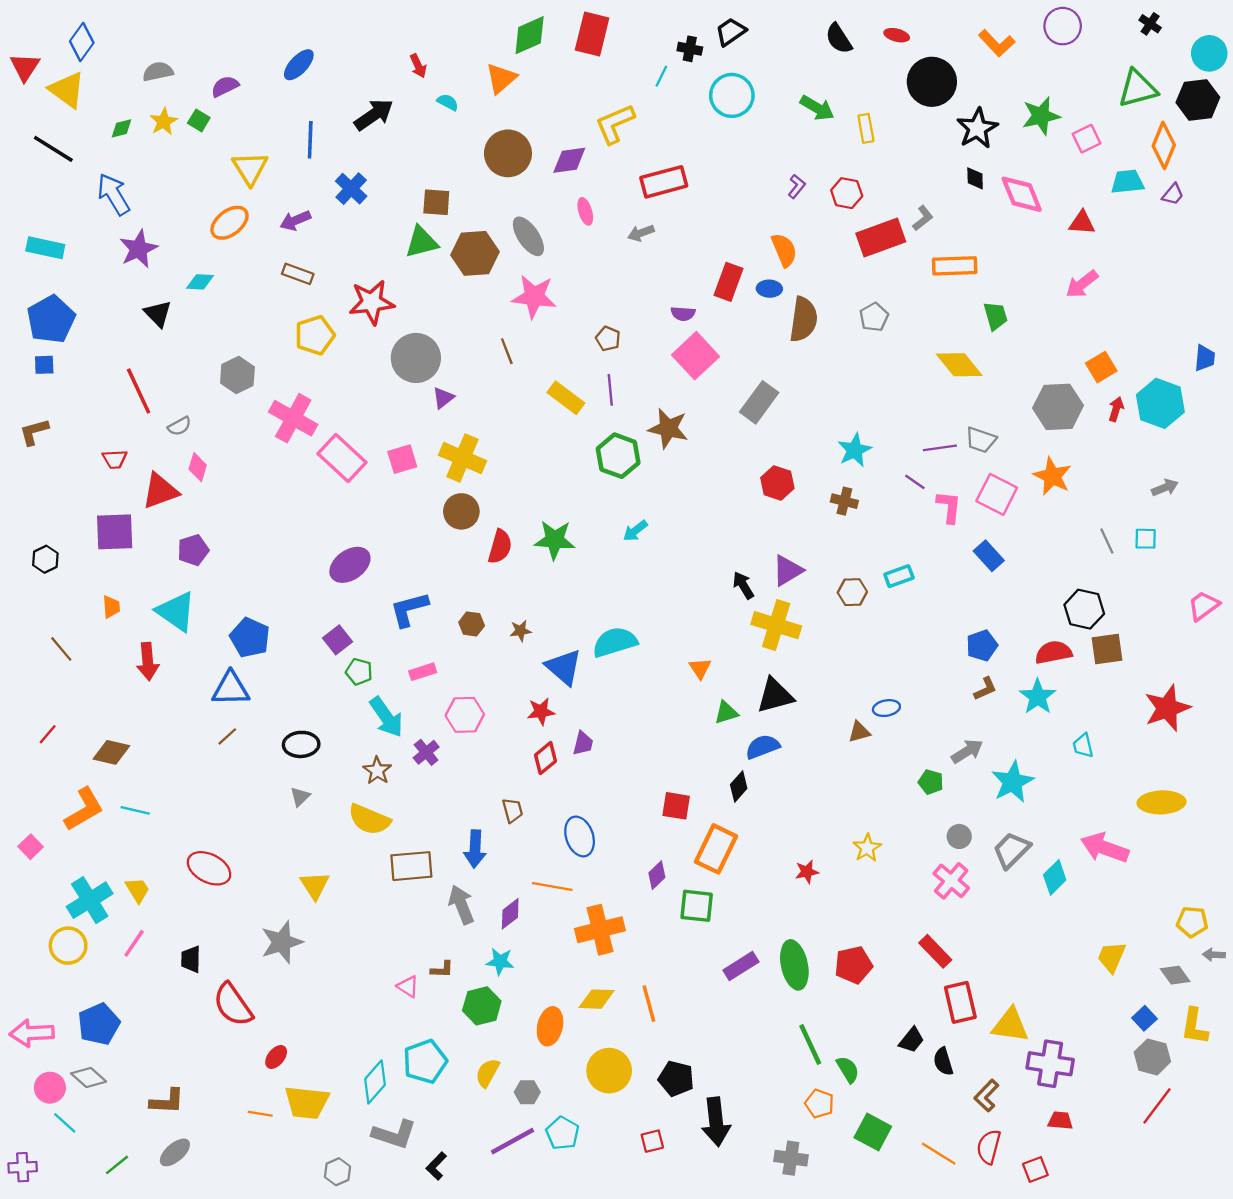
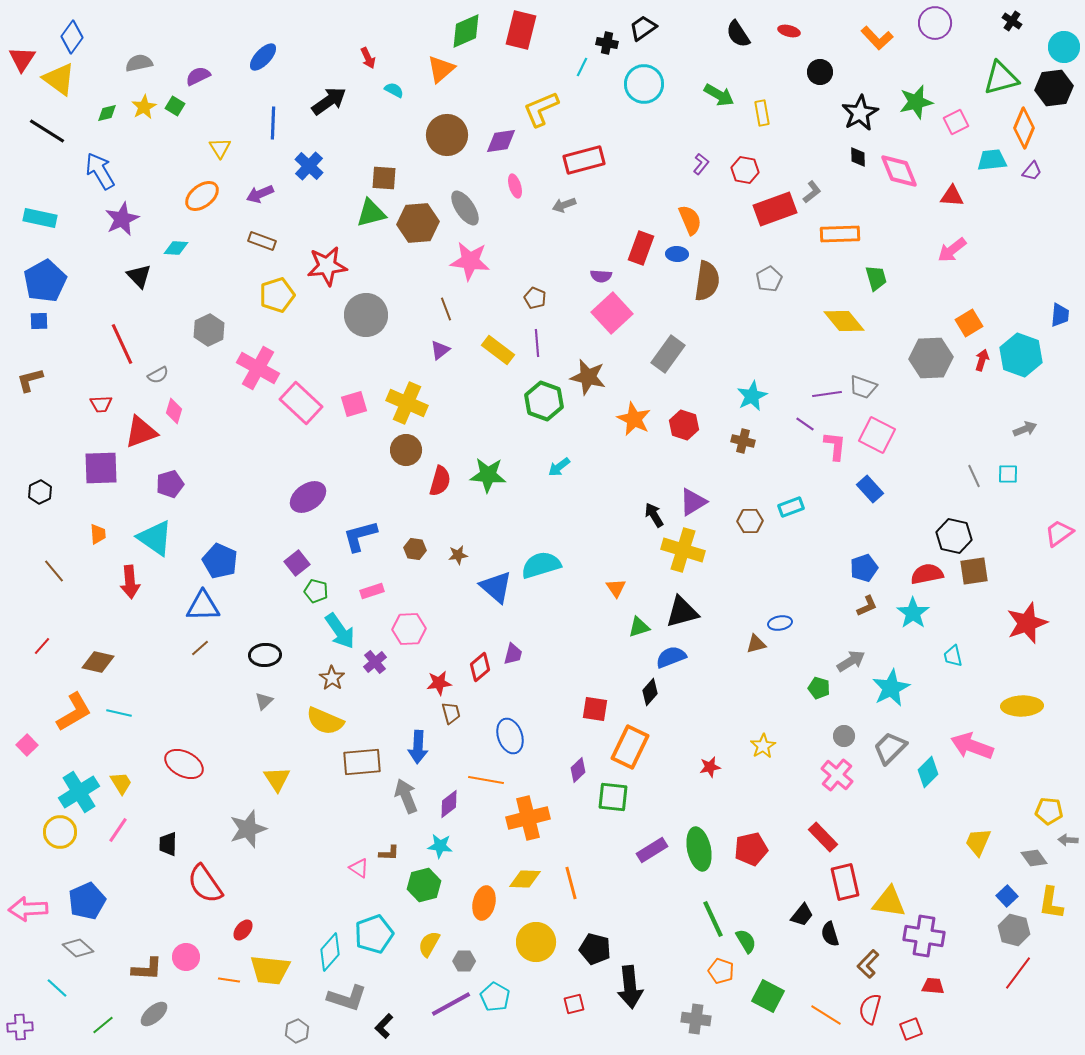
black circle: (932, 82) -> (820, 72), size x0.6
yellow triangle: (250, 168) -> (220, 148), size x0.7
purple triangle: (443, 398) -> (440, 350), moved
orange star: (1052, 476) -> (634, 419), moved
red star: (541, 711) -> (439, 683), moved
pink circle: (50, 1088) -> (186, 957), moved

